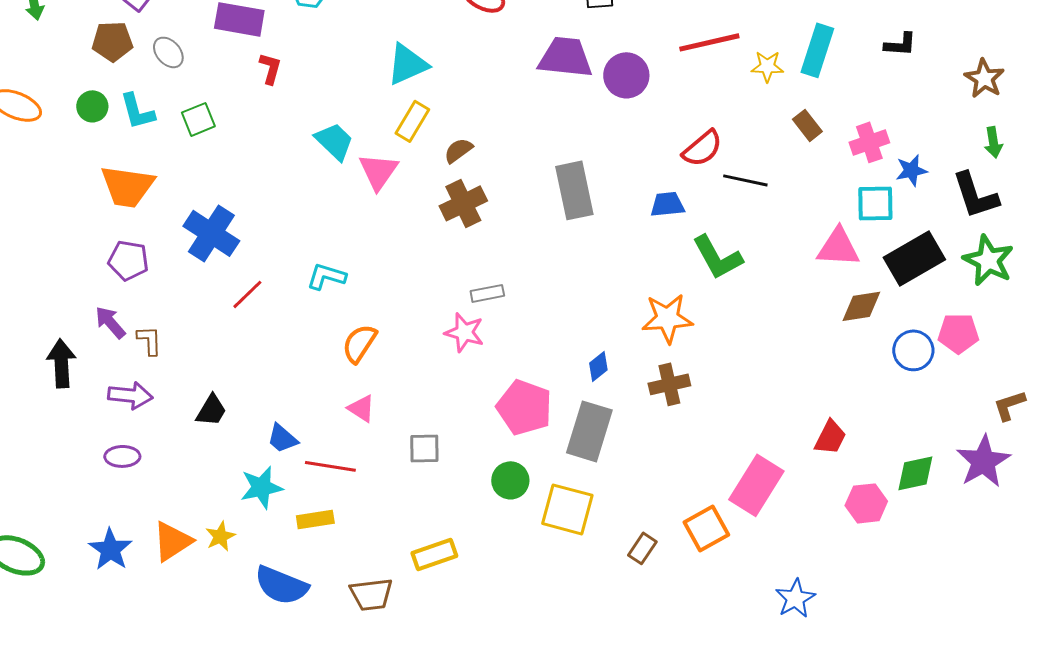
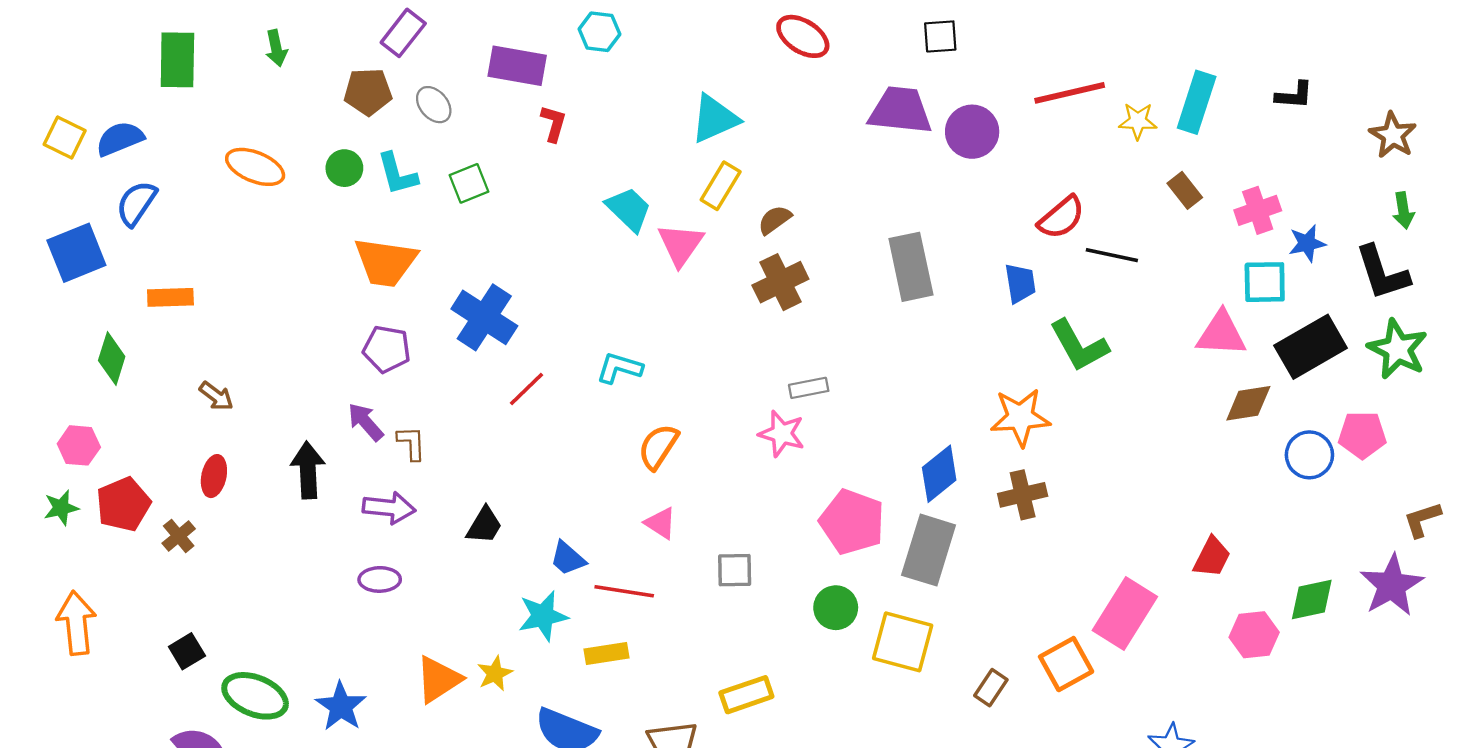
blue trapezoid: (667, 204) -> (1020, 283), turned 87
blue diamond: (598, 366) -> (939, 474), size x1.6
blue star: (110, 549) -> (341, 706), moved

